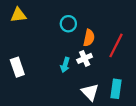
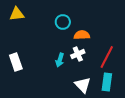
orange semicircle: (89, 38) -> (82, 35), turned -105
red line: (116, 45) -> (107, 57), moved

